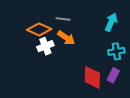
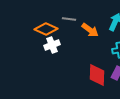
orange arrow: (66, 38) -> (90, 30), moved

